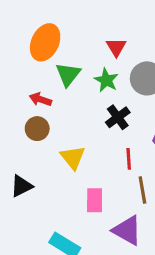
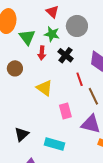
red arrow: (40, 99) -> (42, 53), moved, turned -88
brown circle: (37, 129) -> (15, 68), moved
black triangle: (21, 186) -> (22, 134), moved

